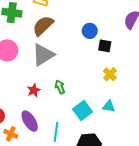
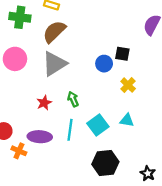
blue circle: (90, 31) -> (104, 64), moved
purple ellipse: (30, 121) -> (40, 137), turned -55
cyan line: (56, 132) -> (70, 130), moved

